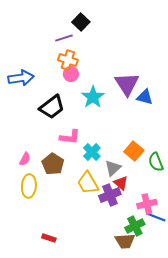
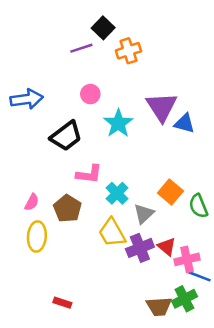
orange cross: (68, 60) -> (128, 51), moved, turned -36
red triangle: (121, 183) -> (167, 247), moved
green cross: (135, 226) -> (184, 299), moved

